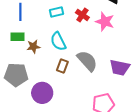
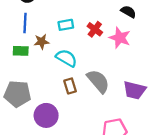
cyan semicircle: (58, 41) -> (66, 58), turned 144
brown star: (33, 47) -> (42, 42), moved
brown rectangle: (62, 66) -> (70, 86), turned -40

